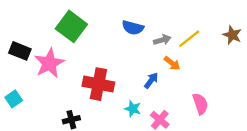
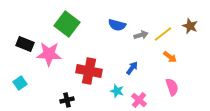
brown star: (232, 35) -> (190, 26), moved
pink star: (49, 63) -> (49, 54), turned 30
orange arrow: (172, 63) -> (170, 57), moved

